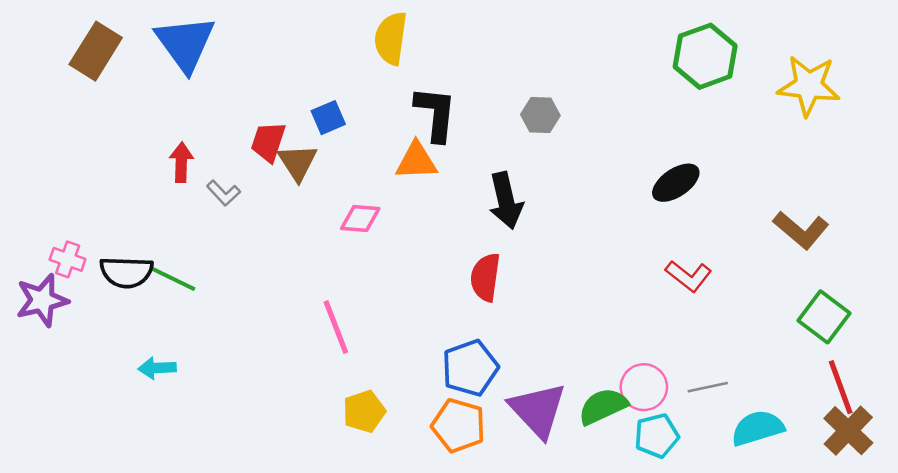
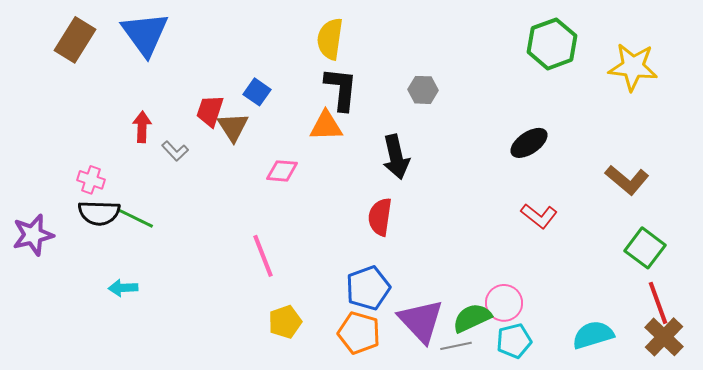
yellow semicircle: (391, 38) -> (330, 39), moved
blue square: (328, 118) -> (257, 92), turned -32
pink cross: (68, 259) -> (91, 180), moved
gray line: (708, 387) -> (456, 346), moved

